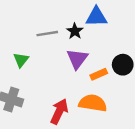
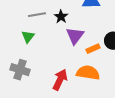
black star: (75, 31) -> (61, 17), moved
gray line: (47, 34) -> (37, 15), moved

